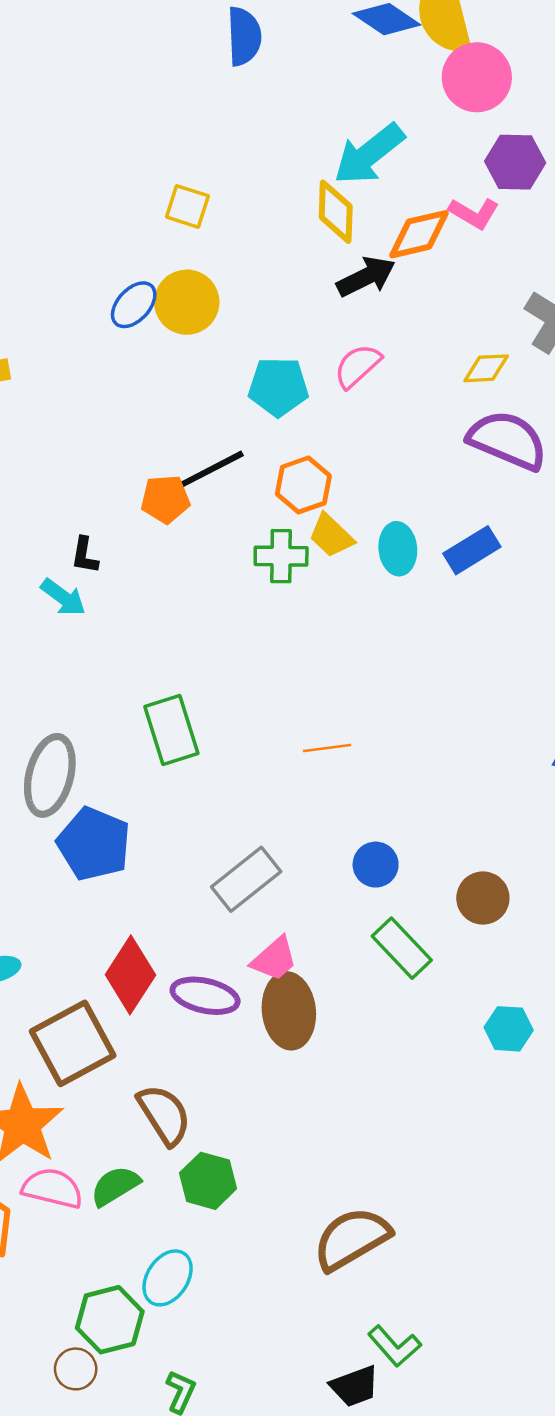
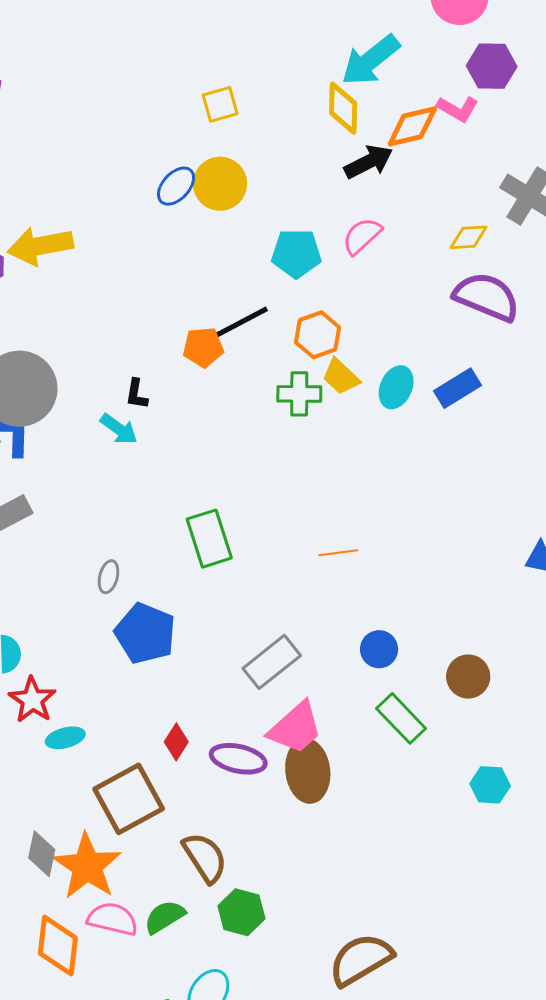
yellow square: (187, 206) -> (220, 104), turned -33
cyan ellipse: (398, 549) -> (396, 387), turned 30
gray ellipse: (50, 775) -> (108, 577), size x0.5
pink trapezoid: (274, 959) -> (295, 728), size x1.4
red diamond: (130, 975) -> (176, 742), size x0.6

